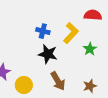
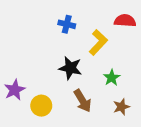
blue cross: (43, 31) -> (67, 24), moved
green star: (90, 49) -> (112, 78), moved

